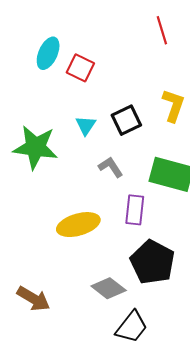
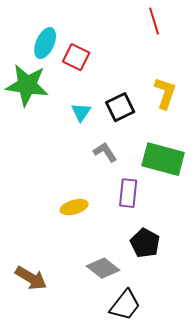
green star: (36, 147) -> (27, 85), moved
yellow ellipse: (78, 225) -> (74, 207), size x0.7
black pentagon: (152, 262) -> (145, 243), size x0.7

